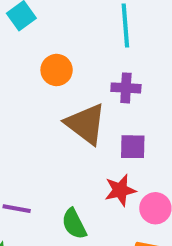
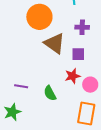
orange circle: (57, 70) -> (39, 17), size x1.6
purple cross: (126, 88) -> (82, 27), moved

